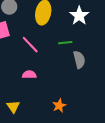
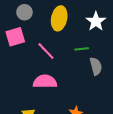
pink semicircle: (29, 75) -> (45, 82), size x1.6

